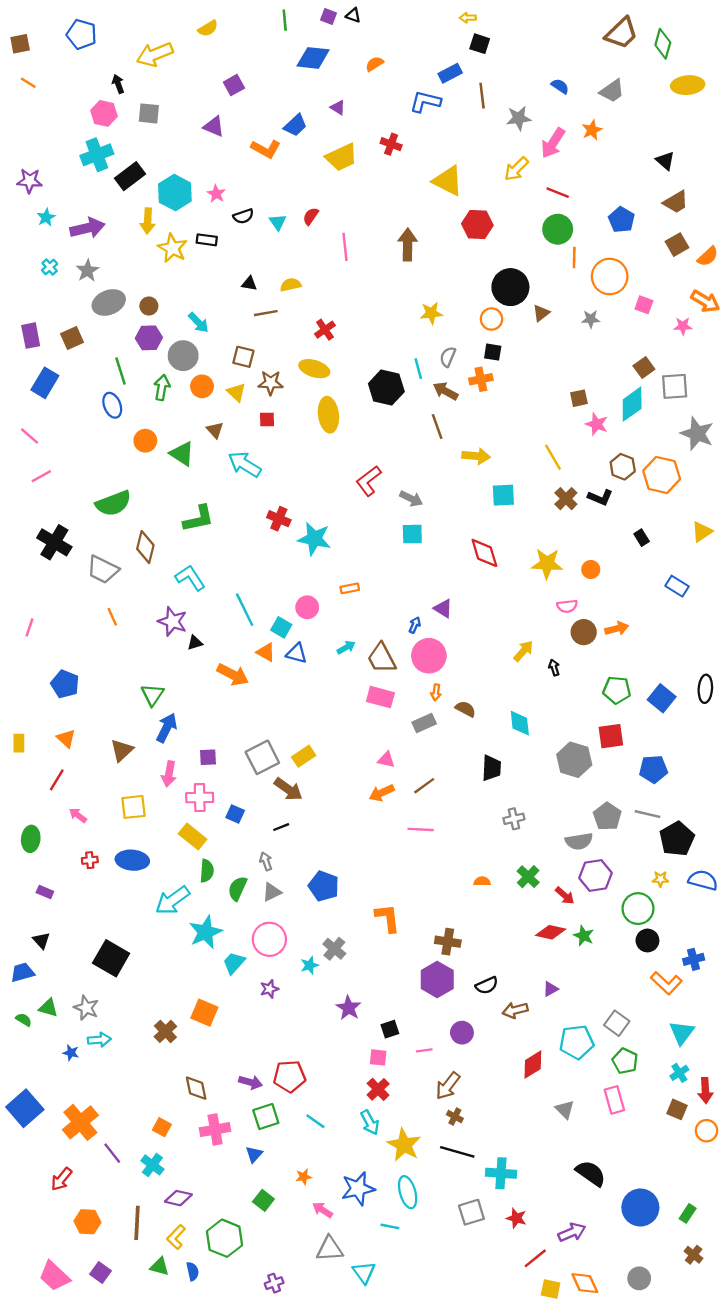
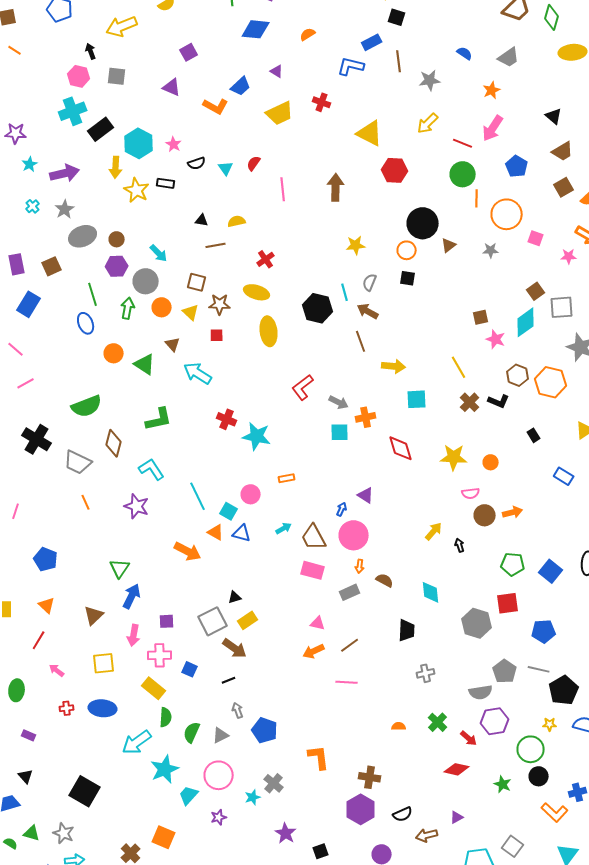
pink arrow: (553, 143) -> (493, 128), moved
orange cross: (481, 379) -> (366, 417), moved
black triangle: (195, 643) -> (235, 597), moved
gray arrow: (266, 861) -> (238, 710), moved
green star: (584, 936) -> (503, 784), moved

